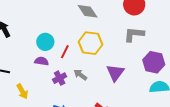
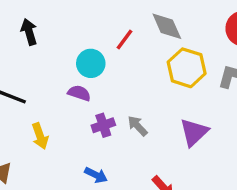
yellow hexagon: (90, 43) -> (187, 68), moved
red line: (65, 52) -> (125, 39), moved

